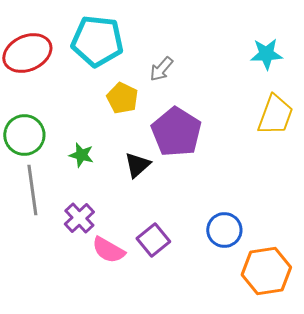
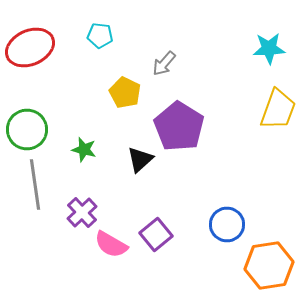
cyan pentagon: (97, 41) -> (100, 36), size x0.5

